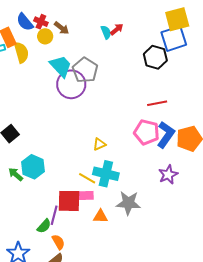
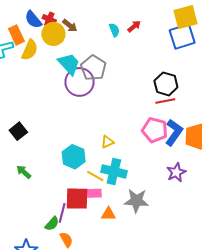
red arrow: (117, 29) -> (134, 26), moved
yellow circle: (45, 36) -> (53, 34), size x1.5
yellow semicircle: (21, 52) -> (30, 50), turned 40
black hexagon: (155, 57) -> (166, 84), moved
cyan hexagon: (33, 167) -> (74, 157), moved

